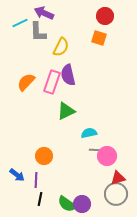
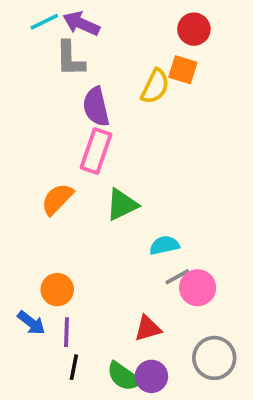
cyan line: (20, 23) -> (44, 22), moved
yellow semicircle: (61, 47) -> (155, 86), moved
purple semicircle: (68, 75) -> (96, 107), moved
orange semicircle: (26, 82) -> (57, 199), moved
gray line: (96, 150) -> (177, 277), turned -32
orange circle: (44, 156) -> (57, 290), moved
red triangle: (118, 178) -> (148, 328), moved

